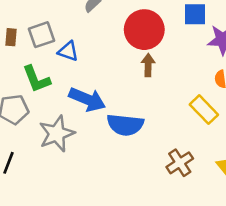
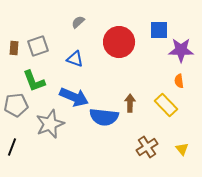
blue triangle: (68, 51) -> (75, 59), moved
brown arrow: (148, 65) -> (130, 103), moved

